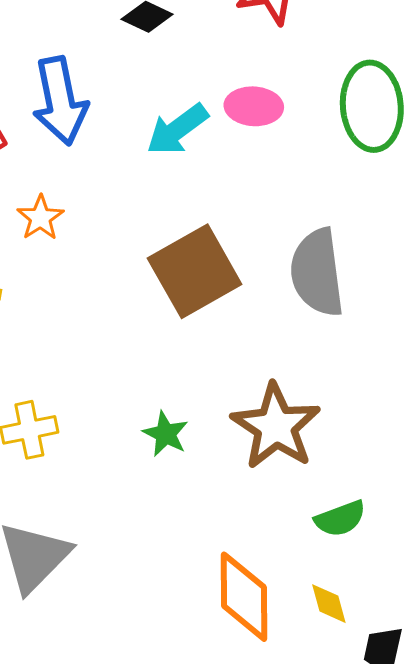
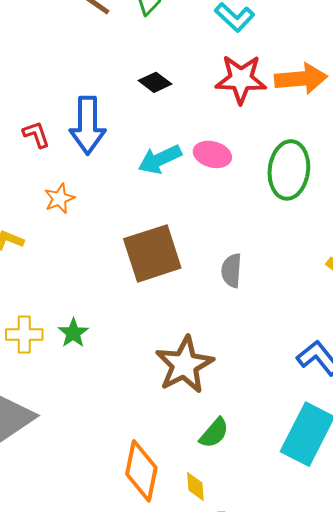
gray semicircle: (317, 273) -> (232, 270), size x0.6
green star: (166, 434) -> (73, 333), moved
green semicircle: (340, 519) -> (214, 433), turned -40

